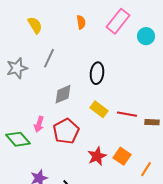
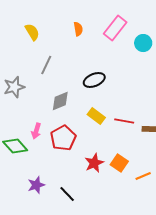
gray star: (17, 68) -> (14, 87), moved
black ellipse: (97, 73) -> (94, 80), turned 60
orange line: (146, 169) -> (143, 176), turned 35

